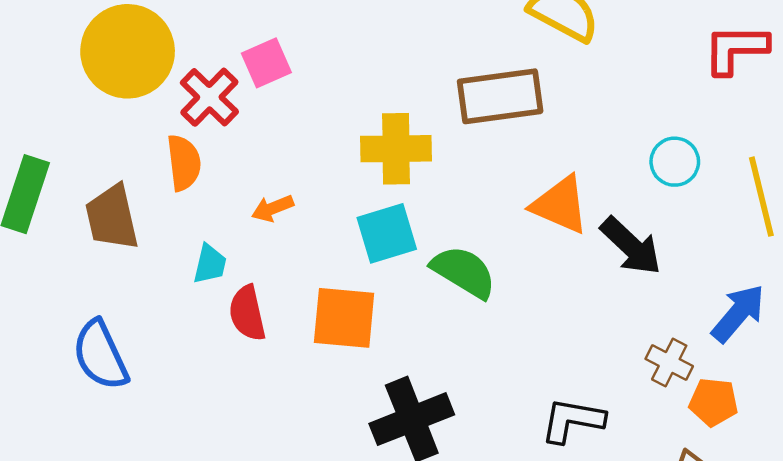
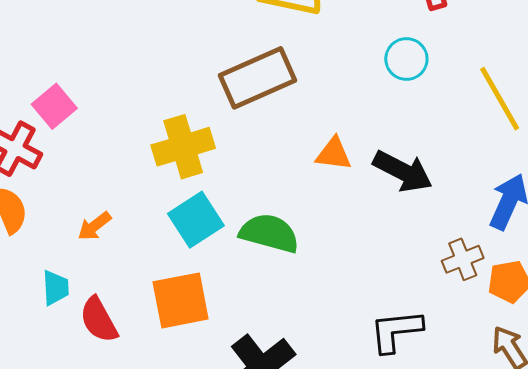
cyan circle: (675, 162) -> (406, 59), moved
orange triangle: (560, 205) -> (334, 154), size x0.7
brown cross: (669, 362) -> (463, 259), turned -33

